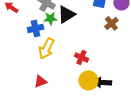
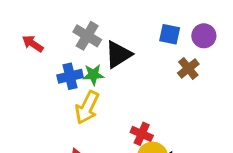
green star: (50, 18) -> (93, 75), moved
red cross: (81, 57) -> (142, 134), moved

